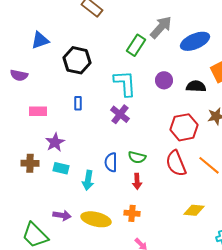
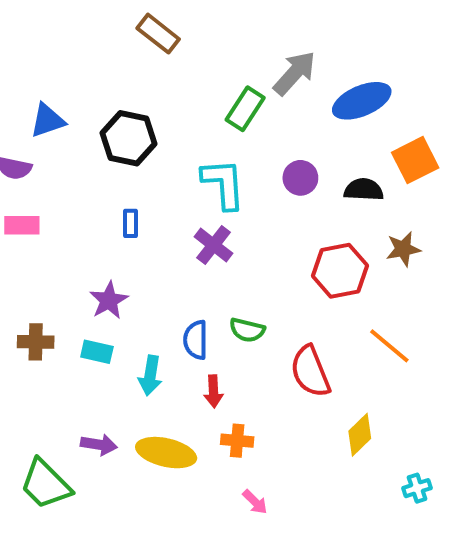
blue triangle: (40, 40) -> (47, 121), moved
pink rectangle: (38, 111) -> (22, 225), moved
purple star: (55, 142) -> (109, 300), moved
red semicircle: (176, 163) -> (310, 372), moved
red arrow: (137, 181) -> (213, 391), moved
yellow diamond: (194, 210) -> (360, 435), turned -50

